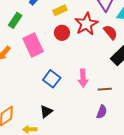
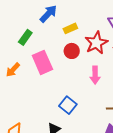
pink arrow: (83, 78) -> (95, 75), moved
blue square: (52, 79) -> (68, 105), moved

